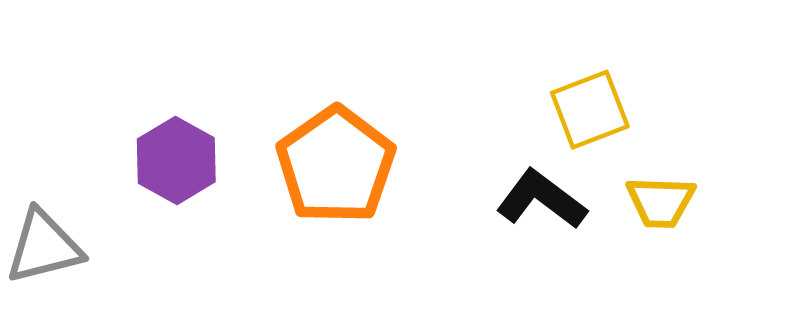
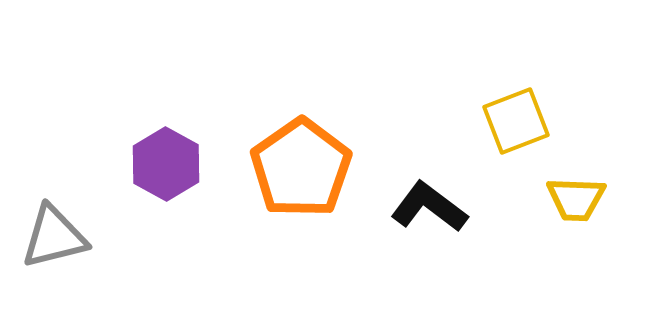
black L-shape: (541, 199) -> (429, 207), moved

